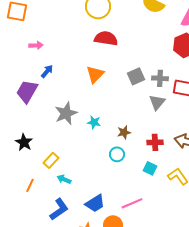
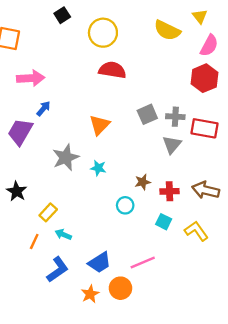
pink arrow: (36, 45) -> (31, 78), size x1.6
orange triangle: (95, 74) -> (99, 125), moved
brown star: (124, 132) -> (143, 182), moved
orange line: (30, 185) -> (34, 242), moved

